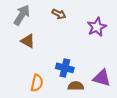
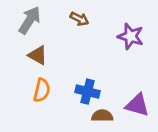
purple star: (97, 27) -> (131, 36), turned -30
orange semicircle: (37, 83) -> (42, 90), moved

